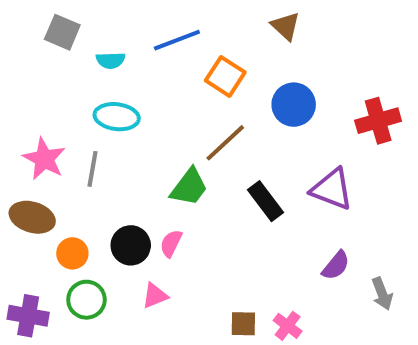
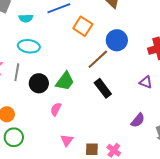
brown line: (225, 143) -> (98, 59), moved
purple triangle: (332, 189) -> (146, 82), moved, size x0.6
black circle: (131, 245) -> (39, 83), moved
pink triangle: (155, 296) -> (67, 140), moved, turned -32

